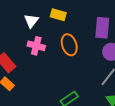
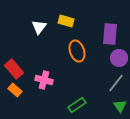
pink cross: (36, 46) -> (44, 80), moved

